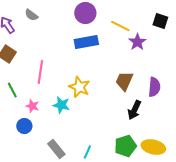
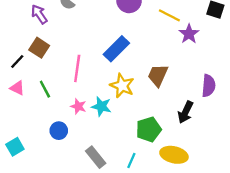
blue rectangle: (86, 42) -> (116, 49), moved, turned -35
brown trapezoid: (124, 81) -> (158, 75), moved
pink star: (32, 106) -> (78, 106), moved
green pentagon: (125, 146) -> (149, 129), moved
yellow ellipse: (153, 147) -> (174, 155), moved

